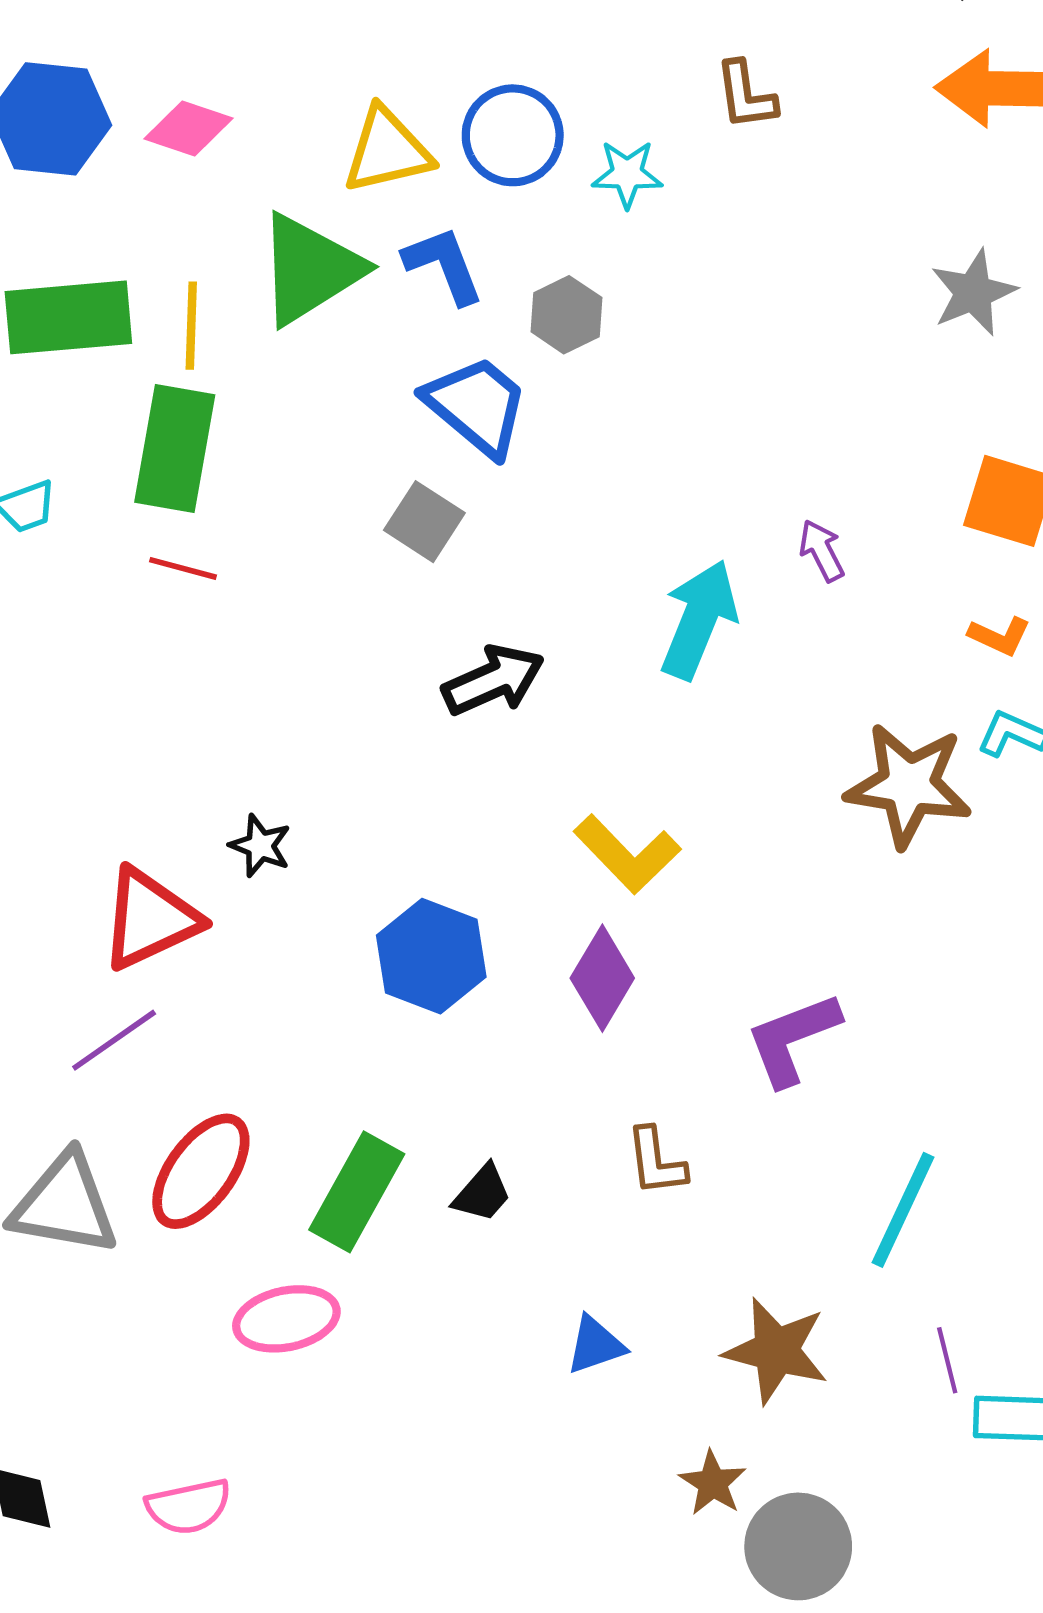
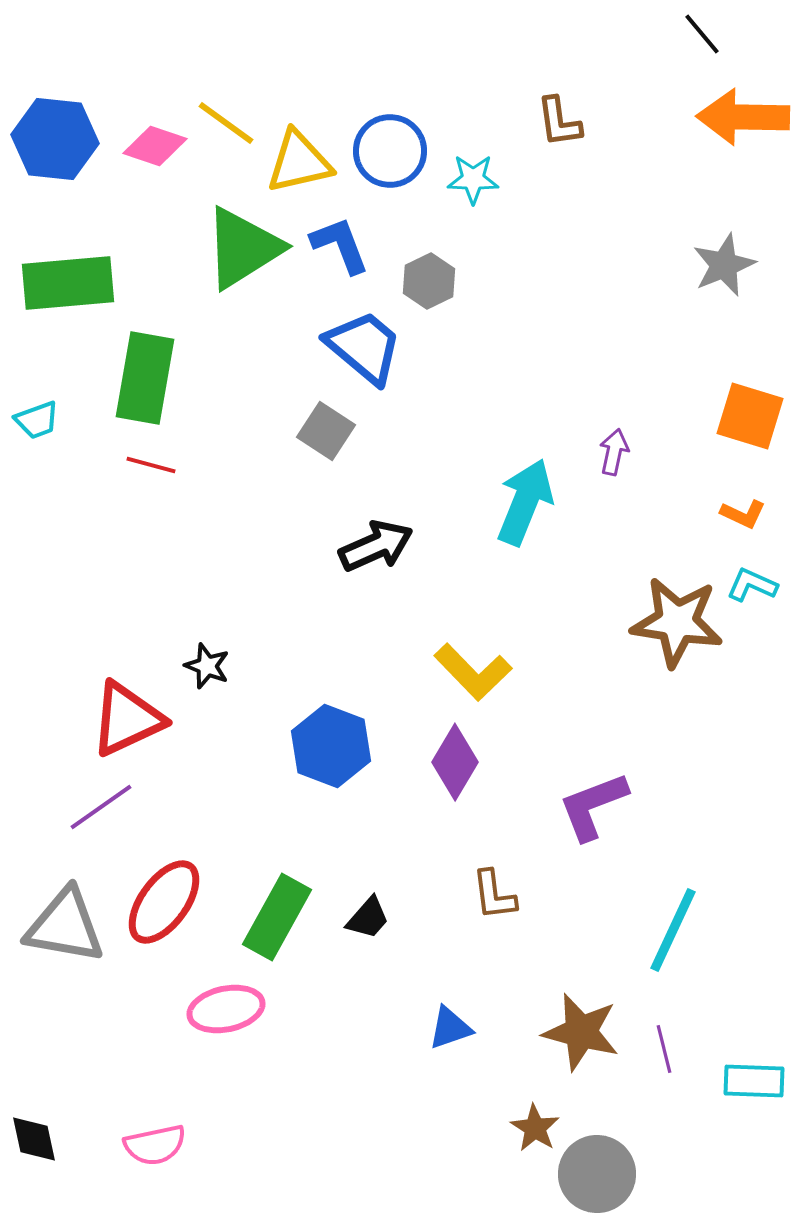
yellow line: (191, 326) -> (226, 123), moved, turned -56
purple arrow: (822, 551) -> (614, 452), turned 39
purple line: (947, 1360) -> (664, 1049), moved

